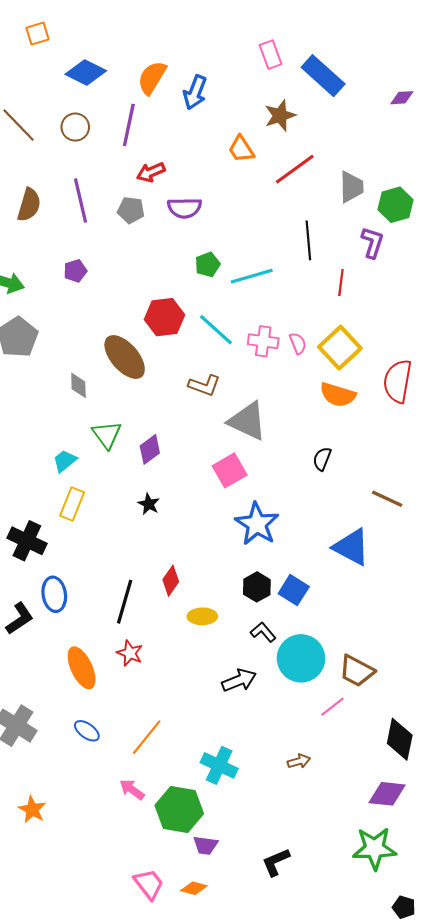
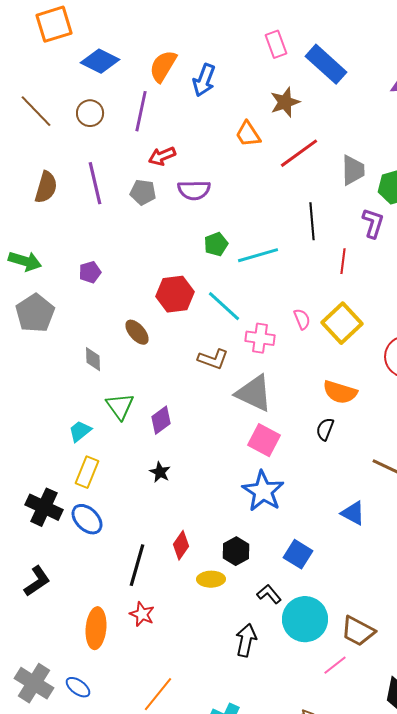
orange square: (37, 34) -> (54, 24), size x1.6
purple pentagon: (75, 271) -> (90, 272), moved
pink cross: (263, 341) -> (260, 338), moved
brown ellipse: (125, 357) -> (137, 332), size x0.6
orange semicircle: (338, 395) -> (340, 392), moved
pink square: (230, 470) -> (264, 440), moved, turned -32
blue triangle: (351, 547) -> (353, 513), size x0.7
black hexagon: (257, 587) -> (236, 551), moved
blue ellipse: (54, 594) -> (87, 519), moved, turned -36
orange ellipse: (82, 668) -> (96, 628), turned 30
black arrow: (239, 680) -> (246, 640), turned -56
blue ellipse: (87, 731) -> (78, 687), moved

